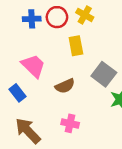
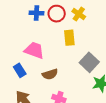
pink trapezoid: (33, 66) -> (34, 50), turned -30
brown semicircle: (65, 86) -> (50, 74), moved

